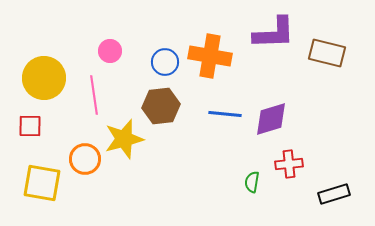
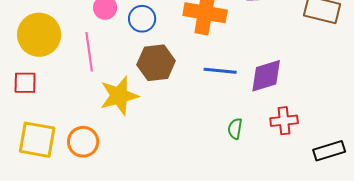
blue circle: (165, 62) -> (142, 19), moved
orange circle: (85, 159) -> (83, 142), moved
green semicircle: (252, 182) -> (235, 129), moved

